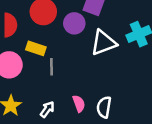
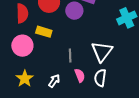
white triangle: (104, 43) -> (102, 51), moved, turned -30
gray line: (51, 67) -> (70, 56), moved

